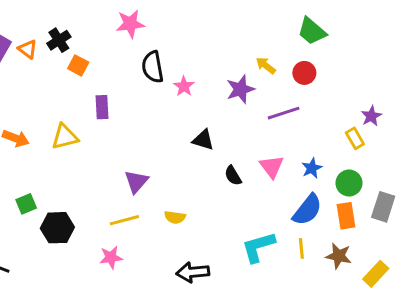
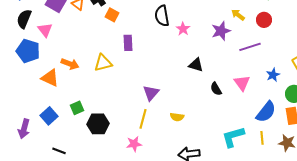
blue star: (312, 168) -> (273, 75), moved
yellow line: (124, 220) -> (143, 119), turned -60

